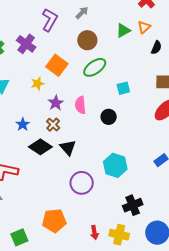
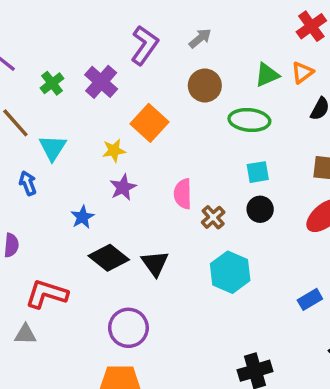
green ellipse: (95, 67) -> (249, 120), moved, turned 35
purple star: (56, 103) -> (123, 187), moved
black circle: (109, 117) -> (260, 209), moved
brown cross: (53, 125) -> (213, 217), moved
cyan hexagon: (115, 165) -> (230, 272), moved
purple circle: (82, 183) -> (128, 328), moved

